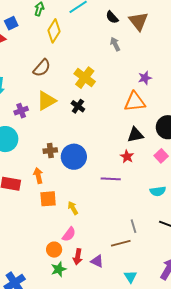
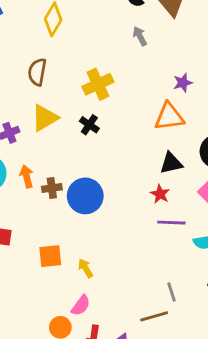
brown semicircle: (42, 68) -> (37, 72), turned 150
yellow cross: (85, 78) -> (98, 84), turned 30
orange arrow: (38, 176) -> (27, 176), moved
purple line: (111, 179) -> (171, 223), moved

